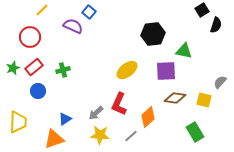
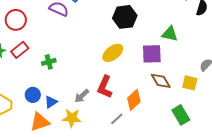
black hexagon: (153, 34) -> (125, 17), moved
green cross: (63, 70) -> (49, 62), moved
blue circle: (38, 91) -> (33, 95), moved
brown diamond: (175, 98) -> (161, 81), turned 50
yellow star: (100, 135) -> (72, 118), moved

